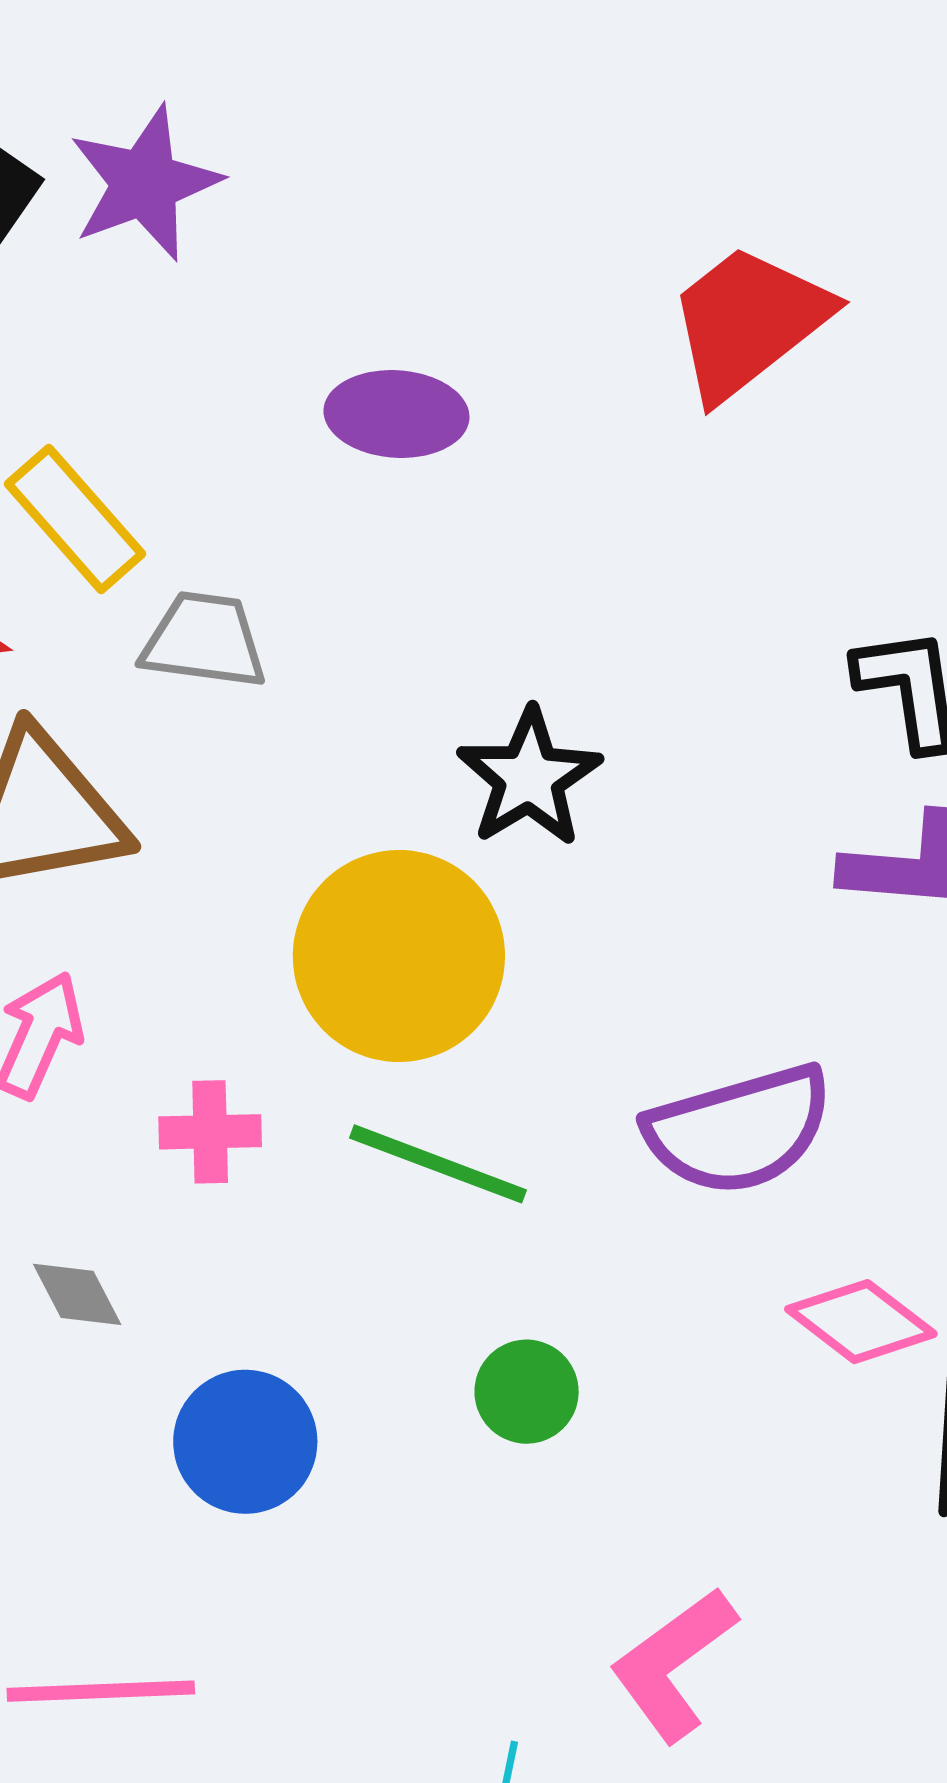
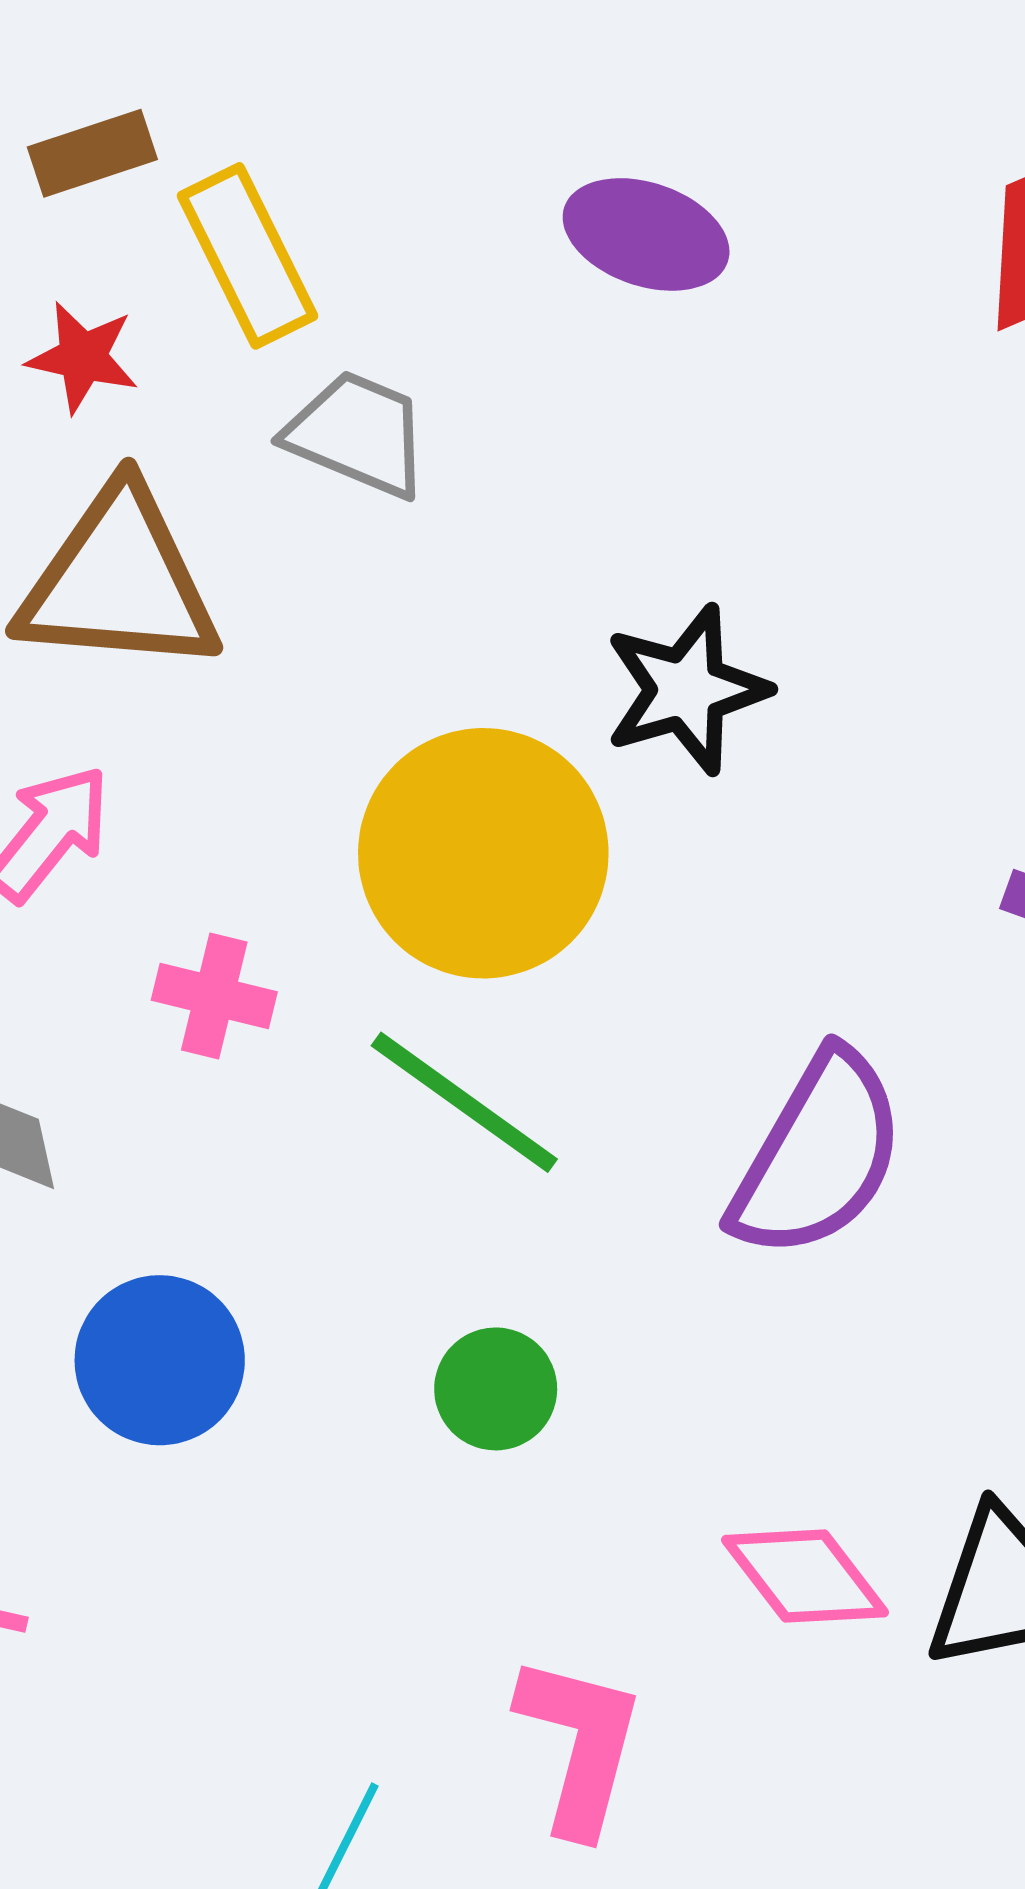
purple semicircle: (739, 1130) -> (818, 1155), turned -59
pink diamond: (861, 1322) -> (805, 1576), moved
pink L-shape: (673, 1664) -> (580, 1745), turned 126

